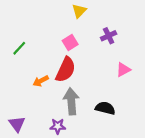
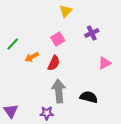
red semicircle: (66, 70) -> (54, 63), size x0.7
orange arrow: (41, 81) -> (32, 57), moved

